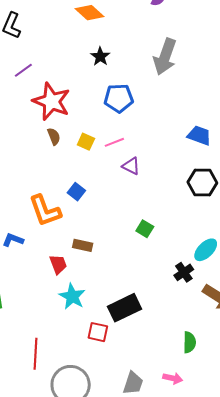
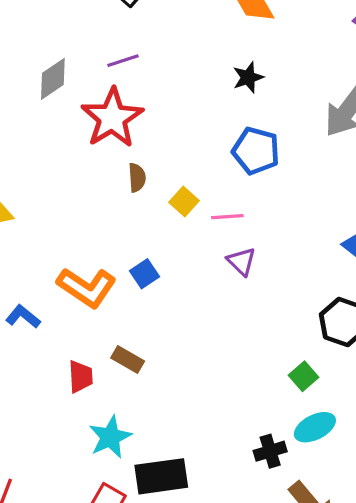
red star: (51, 101) -> (112, 118), moved
orange L-shape: (45, 211) -> (87, 287), turned -54
green square: (145, 229) -> (303, 376), moved
cyan star: (72, 296) -> (110, 437), moved

